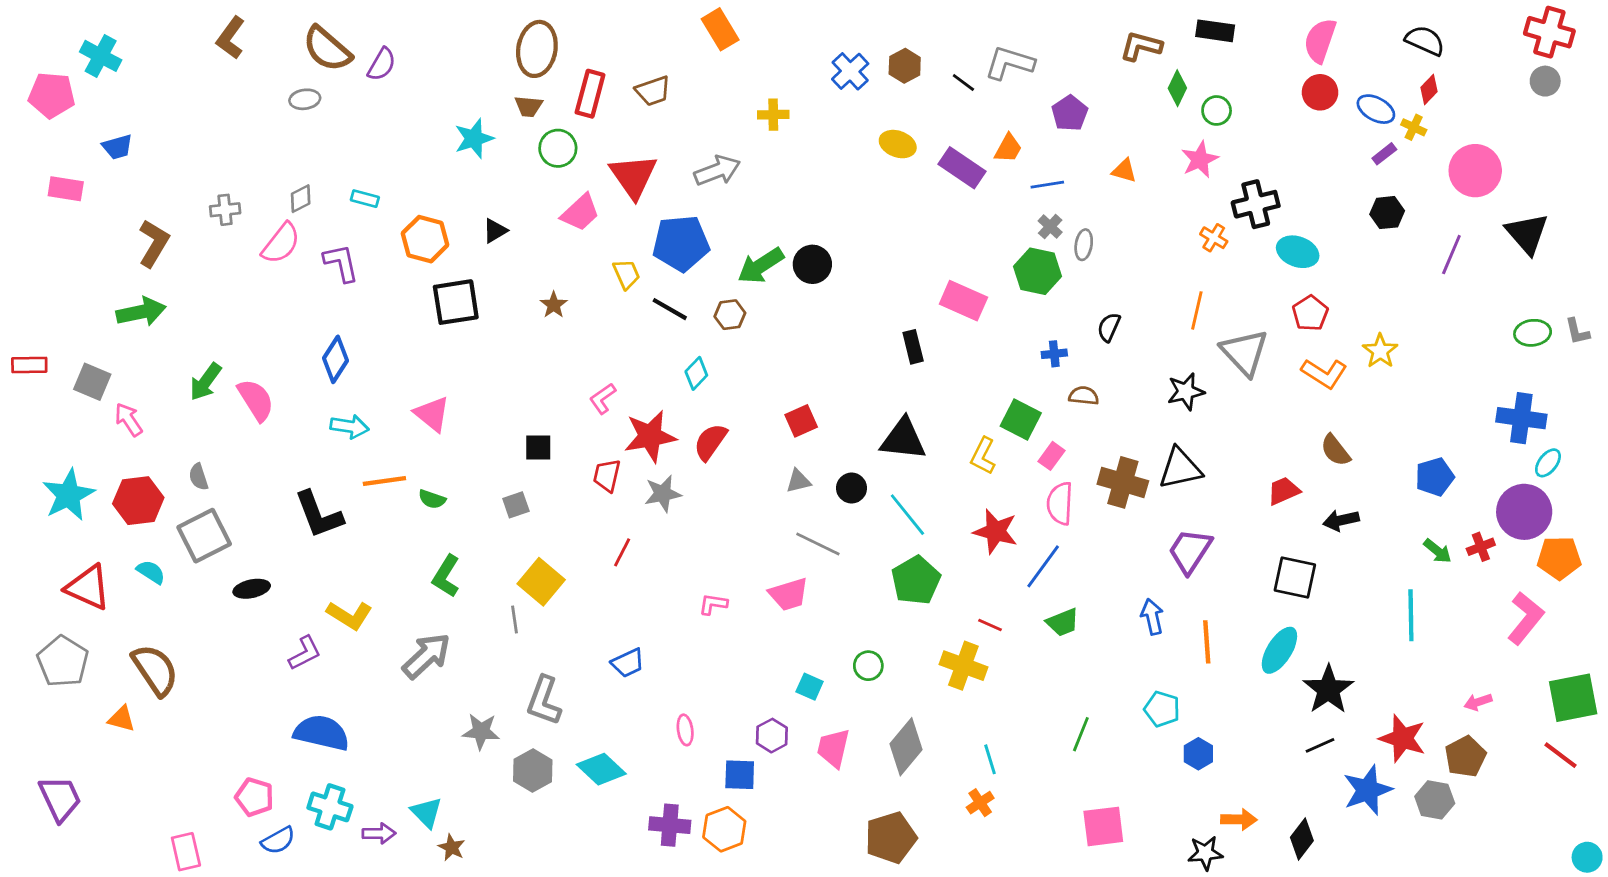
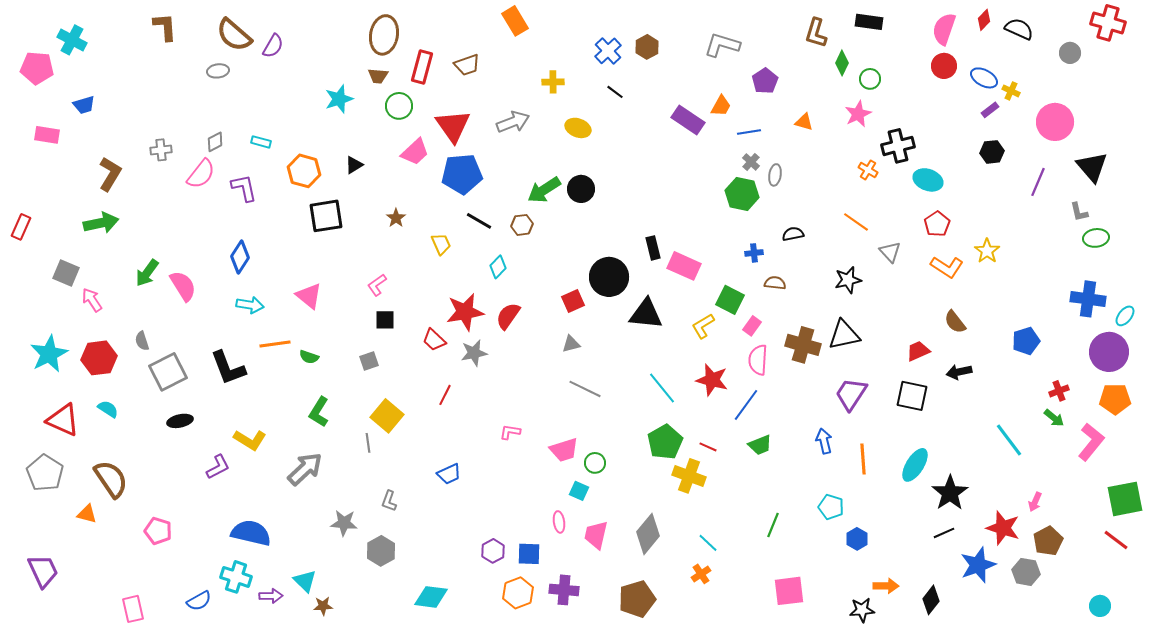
brown L-shape: (231, 38) -> (165, 27), turned 140
brown L-shape: (1141, 46) -> (816, 33), turned -88
gray circle: (1545, 81) -> (1070, 53), moved
black line: (963, 83) -> (615, 92), moved
red diamond: (1429, 90) -> (984, 20), moved
yellow ellipse: (898, 144) -> (578, 128), moved
blue pentagon: (681, 243) -> (462, 174), moved
yellow trapezoid: (626, 274) -> (441, 244), moved
pink rectangle: (963, 301) -> (684, 266), moved
orange line: (1197, 310) -> (856, 222), turned -68
black semicircle: (1109, 327) -> (793, 234), turned 55
gray L-shape: (1577, 331) -> (1079, 212), moved
gray triangle: (1244, 352) -> (890, 252), size x0.6
red rectangle: (29, 365) -> (21, 227), moved, turned -65
pink L-shape: (603, 399) -> (377, 285), moved
yellow L-shape: (983, 456) -> (703, 326), turned 32
cyan ellipse: (1548, 463) -> (1125, 316), moved
red trapezoid: (607, 475) -> (434, 340), turned -60
black circle: (852, 488) -> (609, 277), moved, size x1.8
purple circle: (1524, 512) -> (1109, 352), moved
cyan line: (907, 515) -> (662, 388), moved
gray square: (204, 536) -> (168, 372), moved
green arrow: (1437, 551) -> (1054, 418), moved
black square: (1295, 578) -> (912, 396), moved
green pentagon: (916, 580) -> (665, 442), moved
pink trapezoid: (789, 594) -> (564, 450), moved
cyan line: (1411, 615) -> (1009, 440), turned -36
green circle: (868, 666) -> (595, 463), moved
gray L-shape: (544, 701) -> (389, 501), size x0.6
pink arrow: (1478, 702) -> (1035, 502), moved, turned -48
pink ellipse: (685, 730) -> (559, 522), moved
blue semicircle: (322, 733) -> (251, 533), moved
purple hexagon: (772, 736) -> (493, 551), moved
cyan line: (990, 759) -> (708, 543), turned -30
cyan diamond: (601, 769) -> (431, 597), moved, turned -36
pink pentagon: (254, 797) -> (158, 531), moved
purple cross: (670, 825) -> (564, 590), moved
brown star: (452, 847) -> (323, 606), turned -30
cyan circle: (1587, 857) -> (1100, 606), moved

